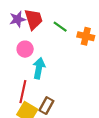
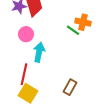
green line: (60, 27) -> (73, 30), moved
brown rectangle: (46, 106) -> (70, 87), moved

